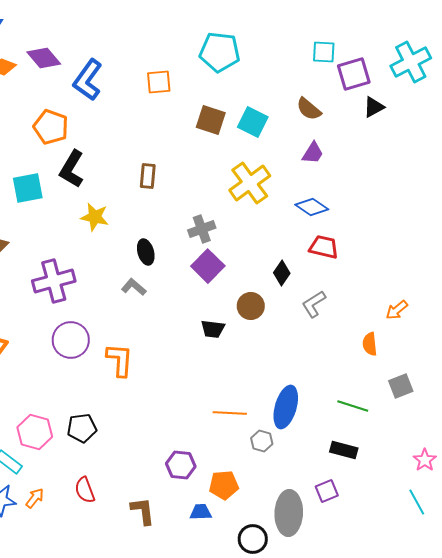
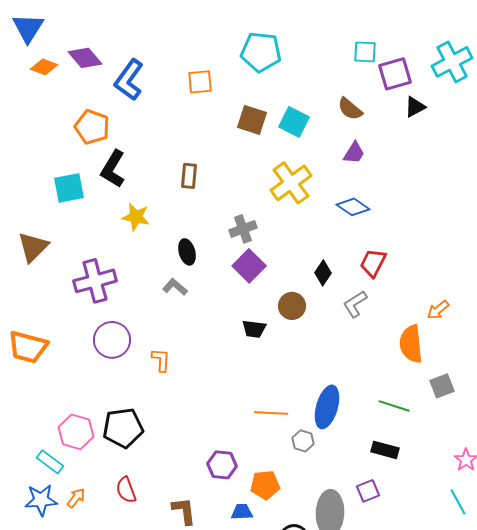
red trapezoid: (324, 247) -> (373, 263), moved, turned -76
orange semicircle: (370, 344) -> (411, 344), size x1.6
orange L-shape: (120, 360) -> (161, 360), size x0.7
black pentagon: (82, 428) -> (123, 428), size x1.4

